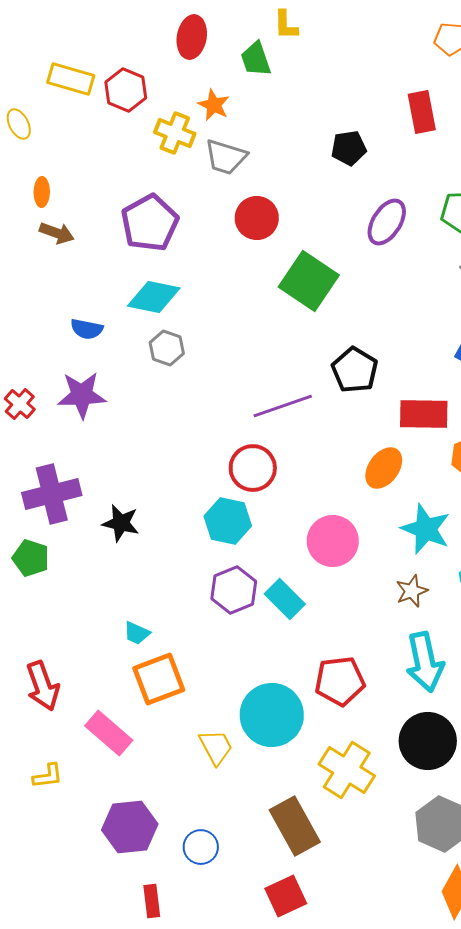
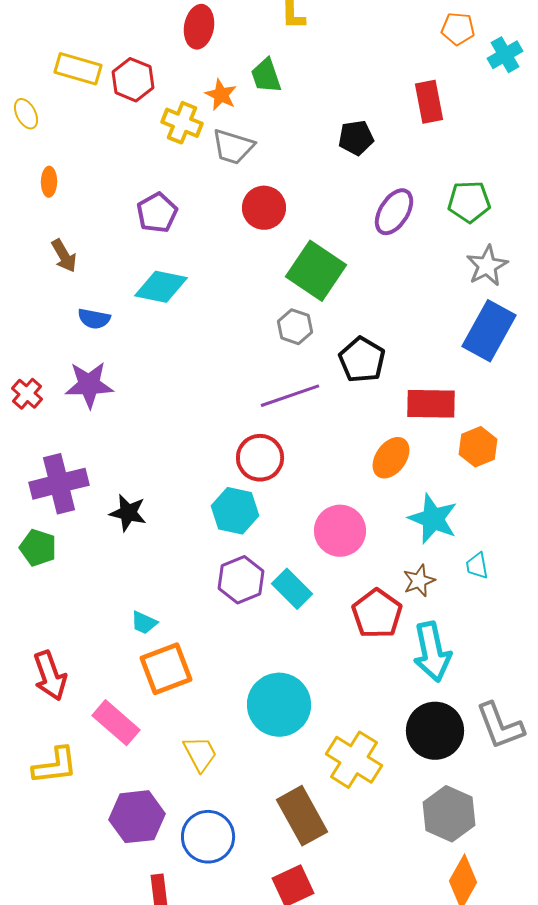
green trapezoid: (256, 59) -> (266, 76), moved
purple pentagon: (150, 223) -> (157, 213), size x0.7
brown arrow: (57, 233) -> (64, 256), moved, turned 40
gray hexagon: (167, 348) -> (295, 327), moved
red pentagon: (340, 681) -> (377, 614), moved, turned -30
yellow trapezoid: (216, 747) -> (200, 754), moved
yellow L-shape: (48, 776) -> (55, 766), size x1.5
blue circle: (201, 847) -> (208, 837), size x1.5

